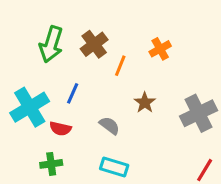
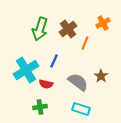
orange cross: (160, 49) -> (103, 23), moved
brown star: (145, 103) -> (101, 76), moved
gray semicircle: (109, 126) -> (78, 82), size x1.5

